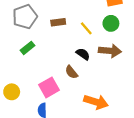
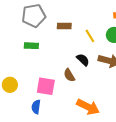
green rectangle: (28, 48) -> (31, 46), turned 32
pink square: (49, 87) -> (46, 86), turned 30

